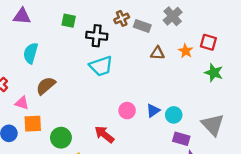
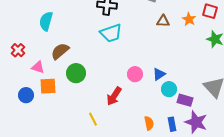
cyan circle: (174, 115) -> (169, 89), moved
red arrow: (104, 134) -> (114, 96), turned -96
green circle: (61, 138) -> (76, 73), moved

